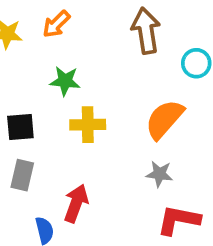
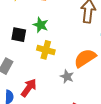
black square: (20, 127) -> (19, 35), moved
gray star: (159, 174) -> (67, 77), moved

